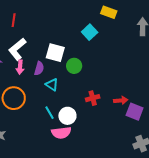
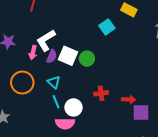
white L-shape: (17, 49) -> (46, 40), moved
white square: (55, 53) -> (68, 56), moved
cyan triangle: (52, 85) -> (54, 82), moved
purple square: (135, 112) -> (141, 112), turned -30

